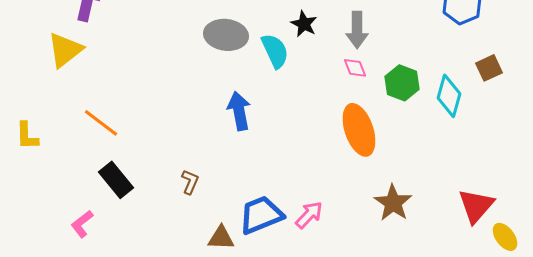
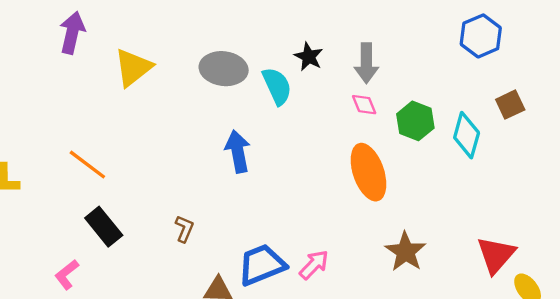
yellow triangle: (65, 50) -> (133, 68), moved

